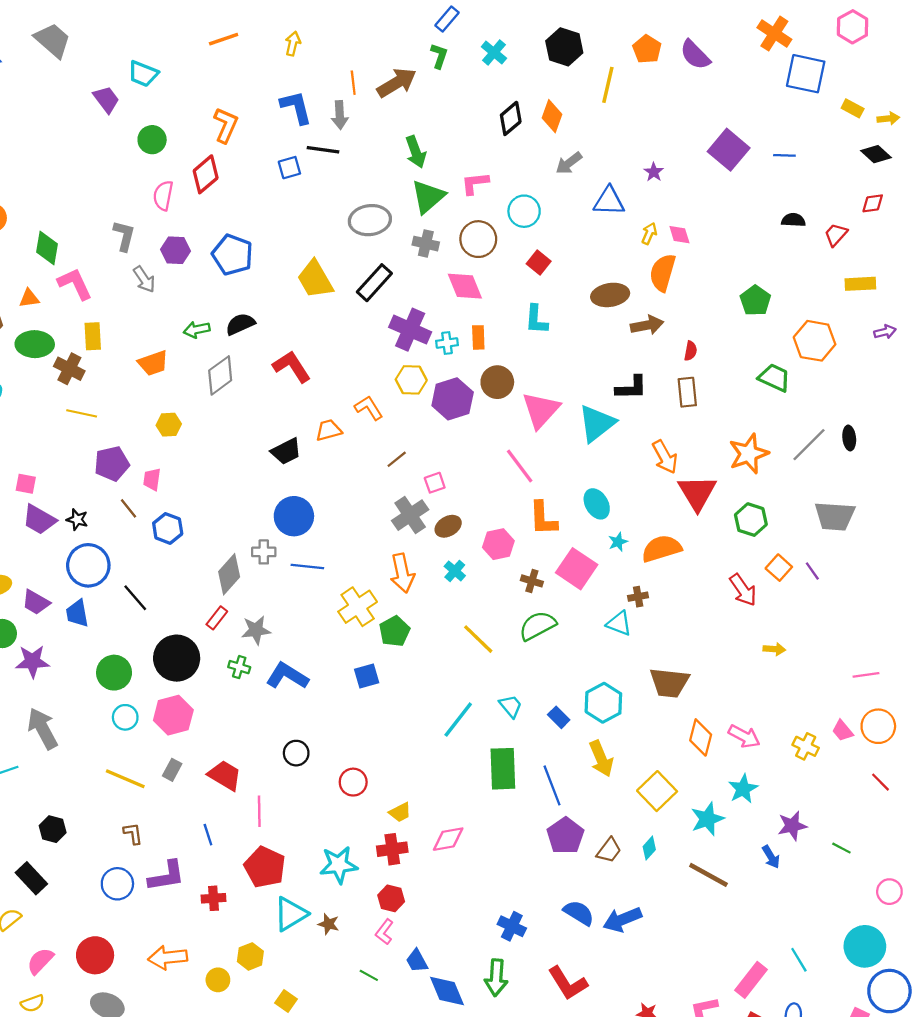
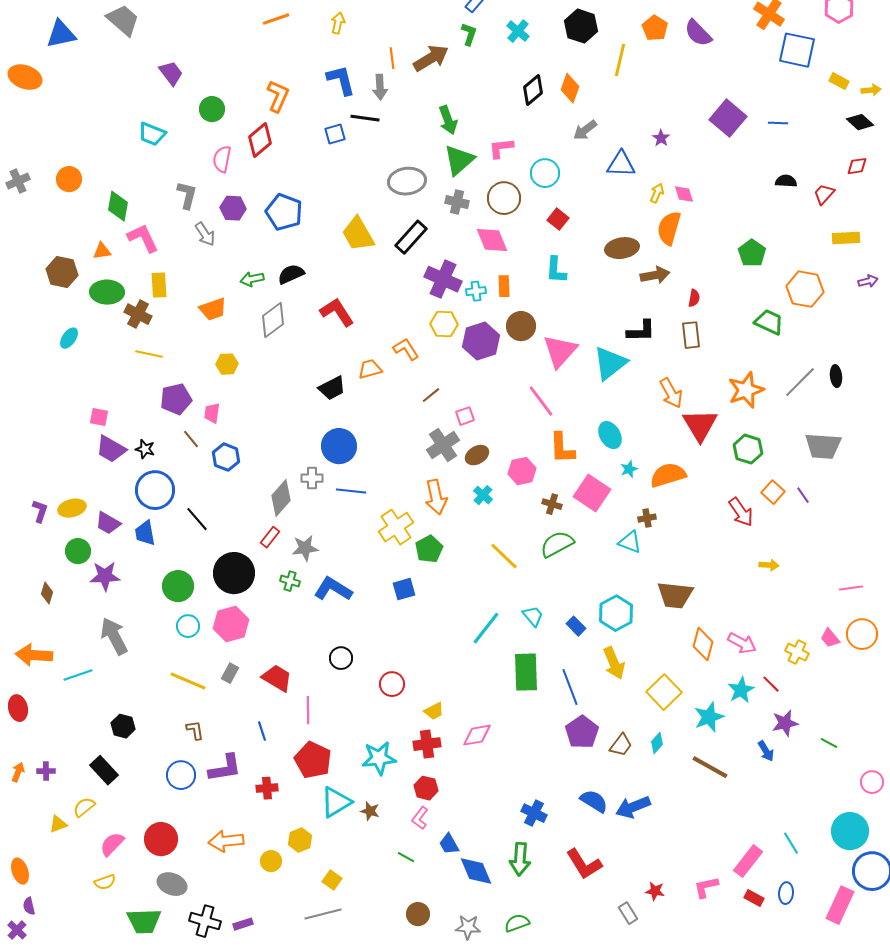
cyan trapezoid: (143, 74) -> (152, 134), moved
red line: (881, 782) -> (771, 684), moved

